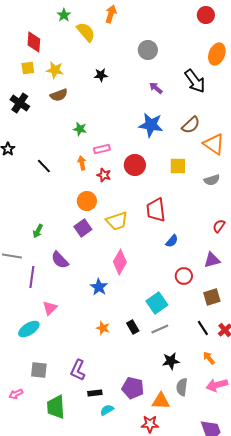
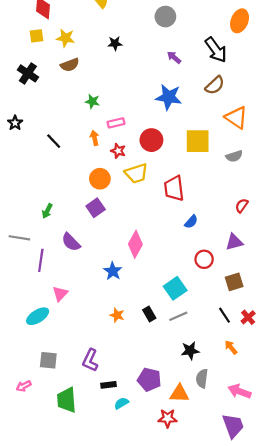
brown semicircle: (191, 125) -> (215, 85), moved
yellow square: (178, 166) -> (198, 141), size x1.4
yellow trapezoid: (117, 221) -> (136, 173), moved
pink arrow: (217, 385) -> (240, 391), moved, turned 35

